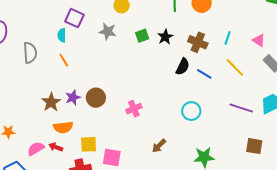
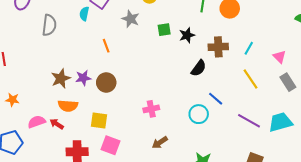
brown cross: (198, 42) -> (218, 47), turned -36
orange line: (64, 60) -> (106, 46), moved
blue line: (204, 74) -> (216, 99), moved
pink cross: (134, 109) -> (151, 109), moved
yellow square: (89, 144) -> (99, 120), moved

